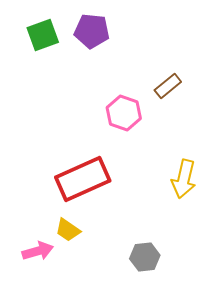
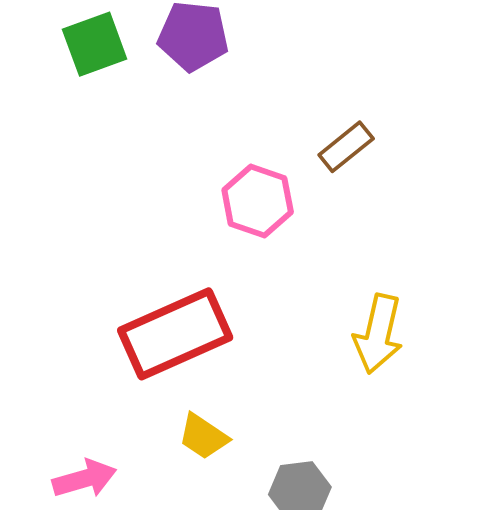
yellow trapezoid: (68, 230) -> (203, 436), moved

